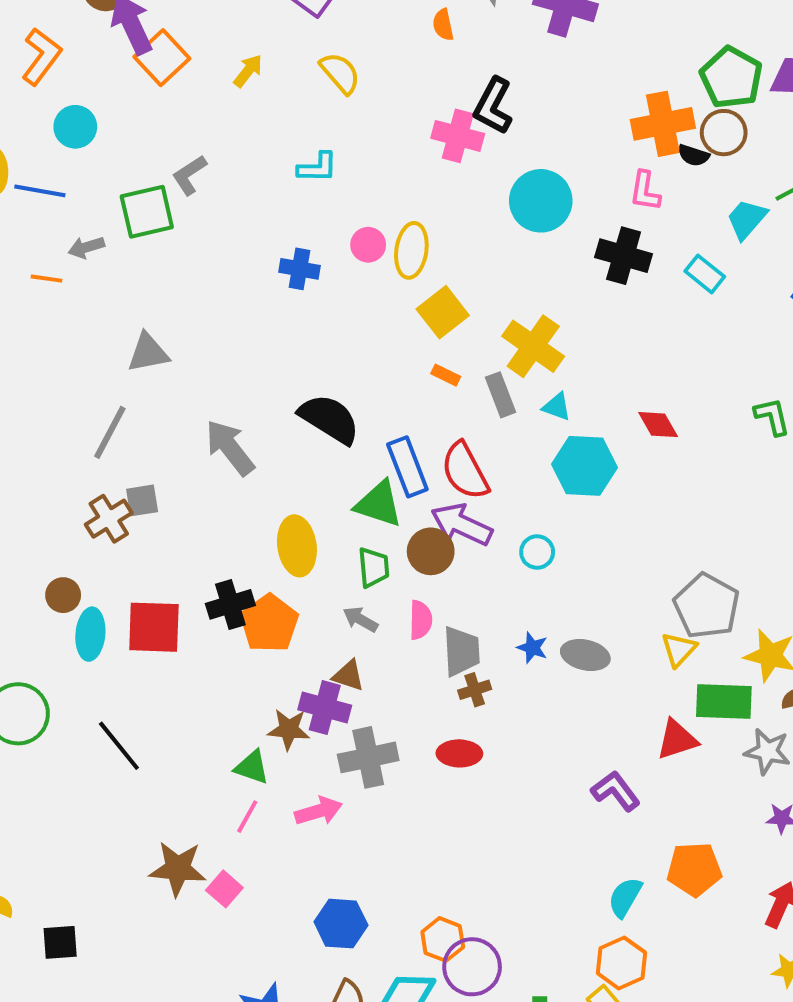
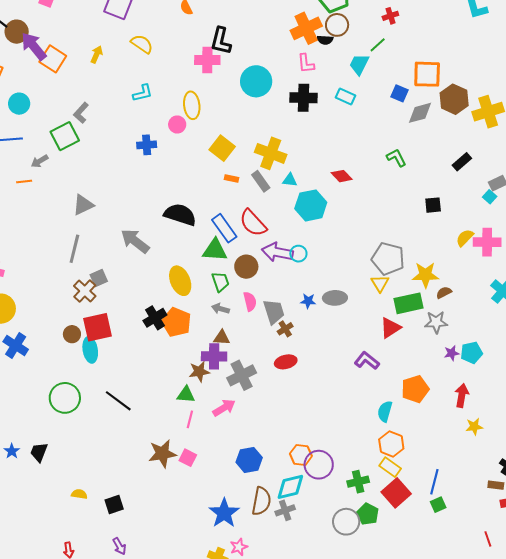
yellow ellipse: (411, 250) -> (192, 105), moved
purple arrow: (462, 525) -> (277, 252), moved
red square: (154, 627) -> (98, 327), moved

